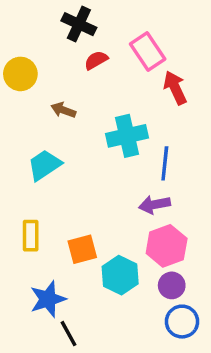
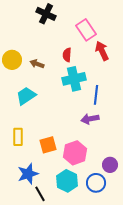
red semicircle: (96, 60) -> (67, 55), moved, turned -56
yellow circle: (20, 74) -> (12, 60), moved
pink hexagon: (167, 246) -> (75, 153), moved
cyan hexagon: (120, 275) -> (67, 181), moved
purple circle: (172, 285) -> (110, 165), moved
blue circle: (182, 322) -> (96, 183), moved

